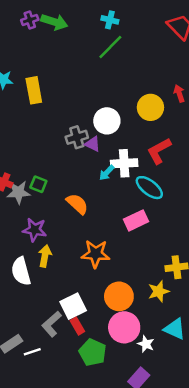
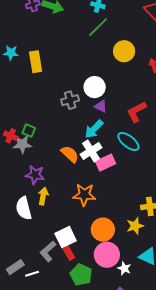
yellow circle: (150, 107) -> (124, 51), moved
purple triangle: (93, 144) -> (101, 106), moved
white cross: (124, 163) -> (91, 151), moved, turned -30
cyan arrow: (107, 173) -> (94, 129), size x1.5
green square: (38, 184) -> (29, 130), moved
pink rectangle: (136, 220) -> (106, 163), moved

